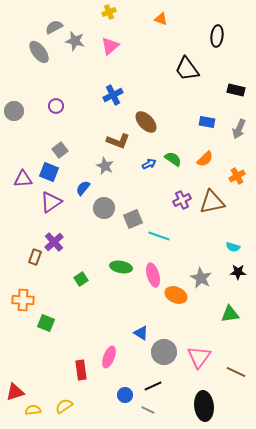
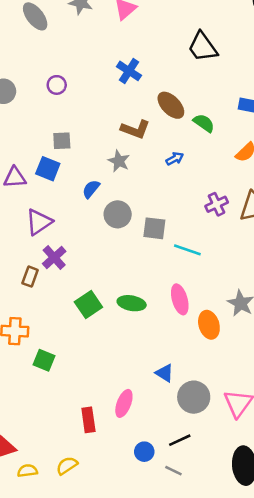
black trapezoid: (187, 69) -> (203, 47), moved
blue cross: (113, 95) -> (129, 71), turned -30
gray square: (60, 150) -> (62, 141), turned 35
green semicircle: (173, 159) -> (204, 123), moved
purple triangle: (51, 202) -> (39, 222), moved
gray square: (133, 219) -> (154, 228), turned 30
green ellipse: (121, 267) -> (132, 303), moved
green square: (81, 279) -> (88, 304), size x1.5
orange ellipse: (176, 295) -> (209, 325), turned 50

